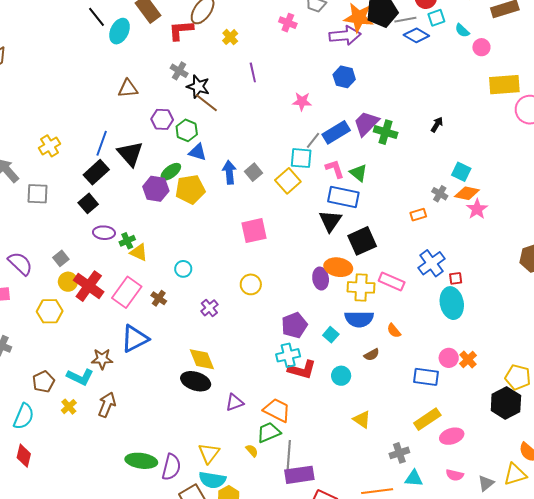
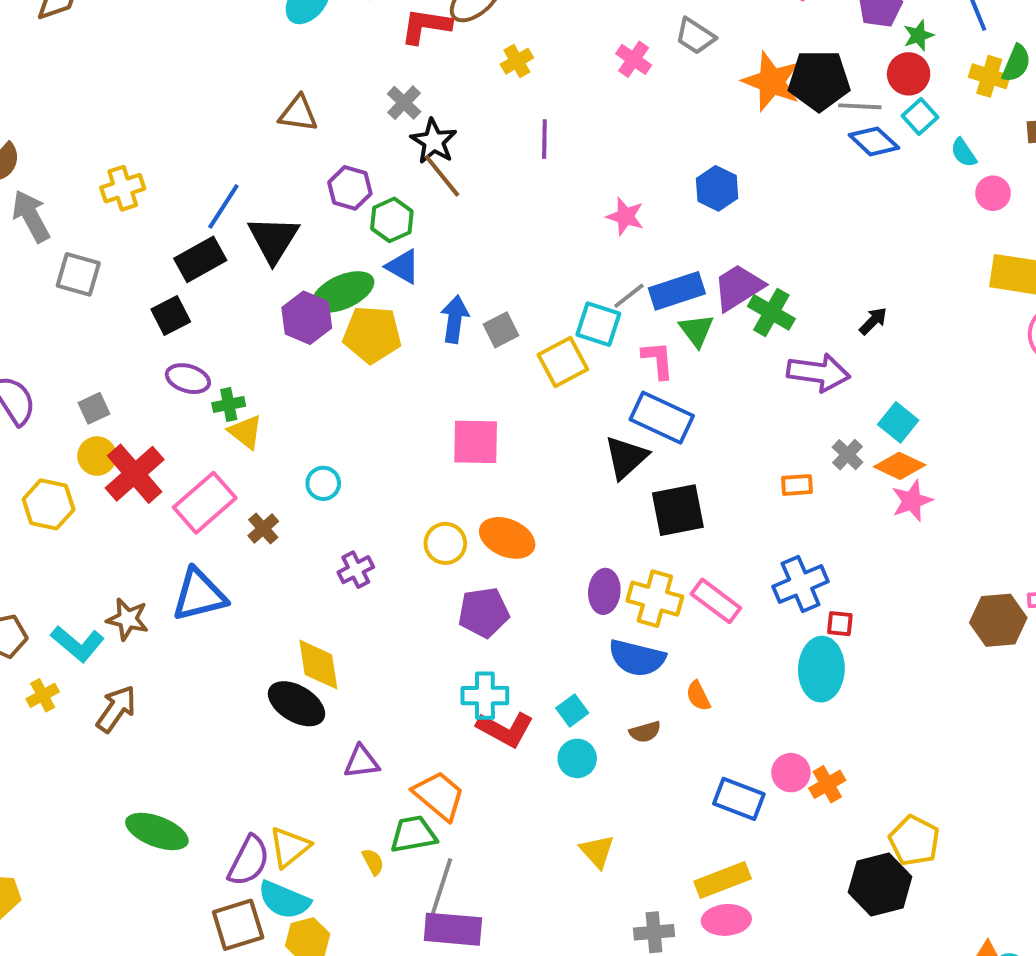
cyan square: (436, 18) -> (920, 117), turned -36
purple arrow: (345, 35) -> (818, 373), moved
green ellipse: (171, 172) -> (343, 292), size x1.4
green triangle: (358, 173) -> (696, 330), moved
orange ellipse: (338, 267) -> (507, 538), moved
purple ellipse: (321, 279) -> (604, 591), moved
purple pentagon: (294, 325) -> (484, 612), moved
cyan square: (331, 335) -> (572, 711), moved
pink ellipse: (452, 436) -> (726, 920), moved
purple semicircle: (171, 467) -> (249, 861), moved

